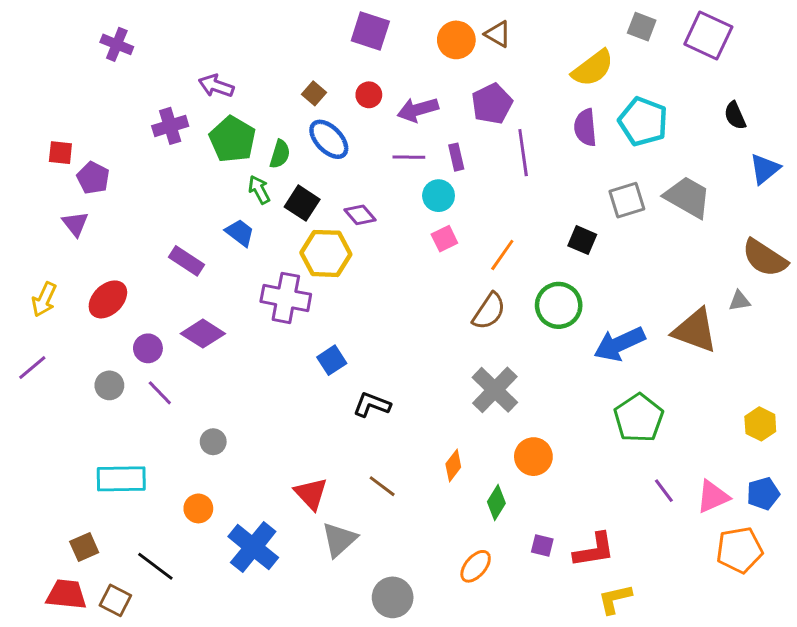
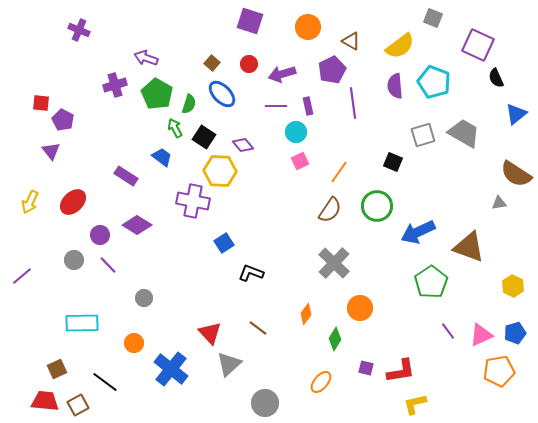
brown triangle: (498, 34) -> (351, 41), moved
purple square: (708, 36) -> (478, 45), moved
brown triangle: (695, 331) -> (469, 247), moved
purple line: (32, 368) -> (22, 276), moved
brown square: (115, 600) -> (78, 405), turned 35

